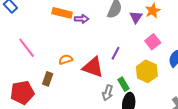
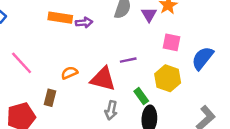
pink square: (153, 42) -> (171, 42), turned -35
purple line: (115, 53) -> (128, 60), turned 56
gray arrow: (108, 93) -> (111, 110), moved

